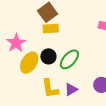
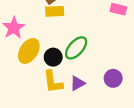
black circle: (48, 56) -> (53, 57), moved

